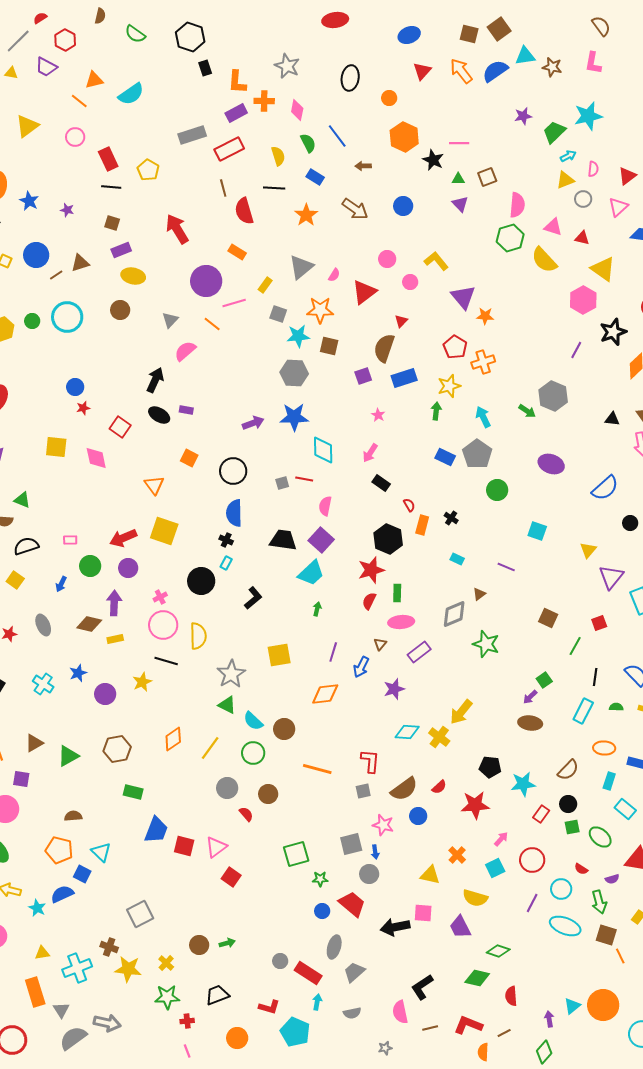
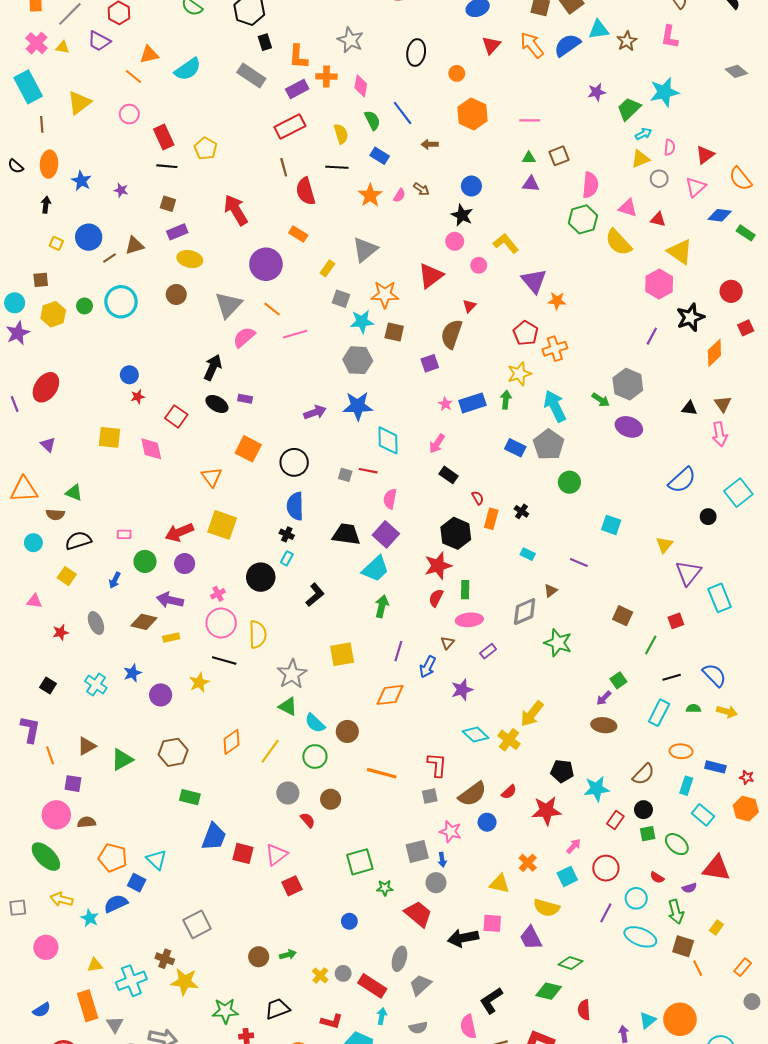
brown star: (552, 67) -> (627, 41), turned 30
gray rectangle: (192, 135) -> (251, 75), moved, turned 52
black star: (433, 160) -> (462, 215), moved
purple triangle: (460, 204) -> (531, 184), turned -42
brown arrow: (355, 209) -> (421, 189), size x0.6
pink semicircle: (334, 275) -> (399, 195), moved
pink line: (234, 303) -> (295, 334), moved
gray triangle: (170, 320) -> (228, 305), size x1.6
blue rectangle: (404, 378) -> (472, 403), moved
cyan arrow: (483, 417) -> (555, 406), size x1.4
orange square: (189, 458) -> (248, 449), size x1.4
purple ellipse: (551, 464) -> (629, 427), moved
gray square: (282, 483) -> (345, 475), turned 32
purple arrow: (114, 603) -> (170, 600), turned -80
green arrow: (317, 609) -> (382, 606), size x1.5
purple rectangle: (419, 652) -> (488, 651), size x0.7
black line: (595, 677) -> (672, 677), turned 66
cyan diamond: (407, 732) -> (476, 735), turned 40
brown semicircle: (73, 816) -> (87, 822), moved
red square: (231, 877) -> (292, 886), turned 30
blue circle: (322, 911) -> (349, 921), moved
yellow cross: (166, 963) -> (320, 975), moved

